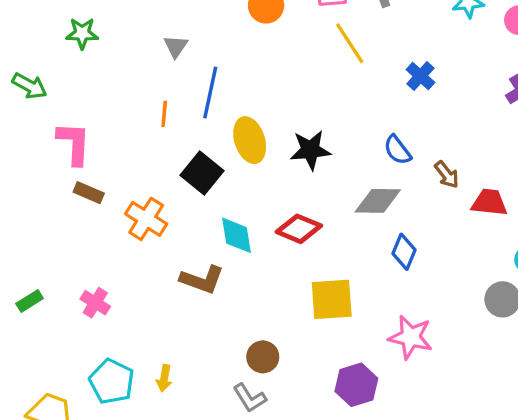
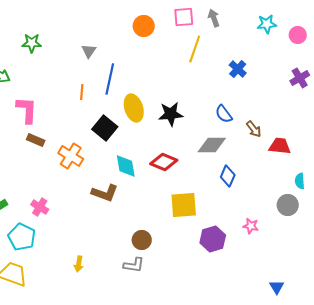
yellow line: (350, 43) -> (195, 49), turned 52
pink star: (411, 337) -> (251, 226), moved, size x0.6
yellow arrow: (164, 378) -> (79, 264), moved
cyan pentagon: (112, 382) -> (22, 237), moved
purple hexagon: (356, 385) -> (213, 239), moved
gray L-shape: (250, 398) -> (134, 265), turned -50

